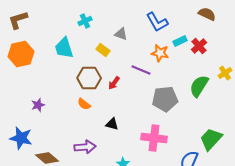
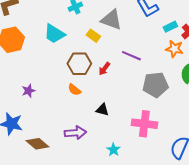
gray triangle: (121, 34) -> (111, 20), size x1.6
cyan trapezoid: (64, 48) -> (54, 34), turned -40
orange star: (160, 53) -> (174, 49), moved

